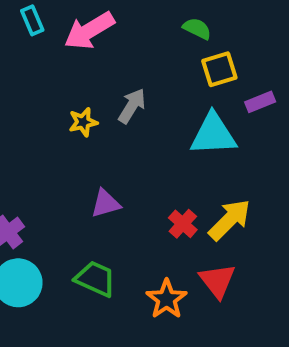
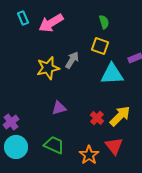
green semicircle: (197, 29) -> (104, 22), turned 48
yellow square: (219, 69) -> (100, 46), moved, turned 36
yellow star: (83, 122) -> (48, 68), size x1.6

